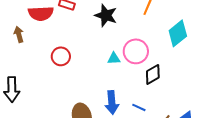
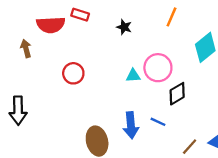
black star: (106, 15) -> (124, 27), size x0.6
blue line: (139, 107) -> (158, 122), moved

